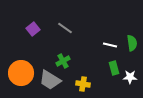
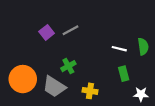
gray line: (65, 28) -> (70, 30), turned -63
purple square: (33, 29) -> (47, 32), moved
white star: (130, 77) -> (141, 94), moved

